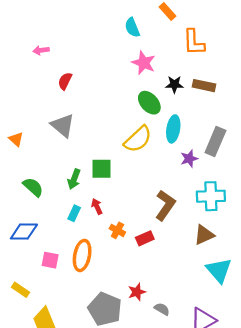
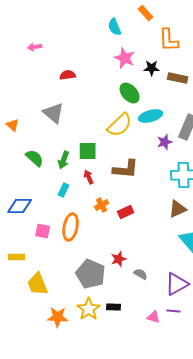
red semicircle: (65, 81) -> (68, 75), moved, turned 56
black star: (174, 84) -> (152, 68), moved
cyan ellipse: (173, 129) -> (151, 116), turned 65
green semicircle: (33, 187) -> (35, 158), moved
brown L-shape: (165, 205) -> (126, 169), moved, turned 60
red arrow: (97, 206) -> (89, 177), moved
orange cross: (117, 230) -> (102, 205), turned 32
yellow rectangle: (21, 290) -> (17, 257), turned -35

